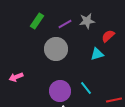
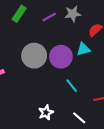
gray circle: (56, 49) -> (34, 56), moved
purple circle: (60, 91) -> (61, 57), moved

